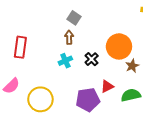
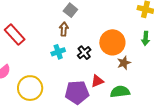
red rectangle: (20, 47) -> (15, 35), turned -55

